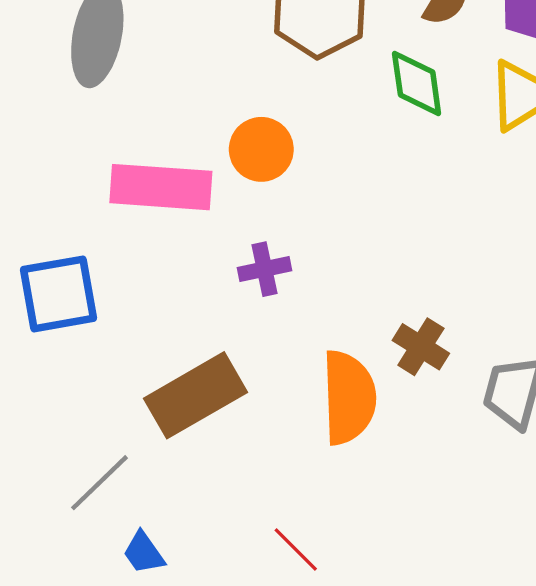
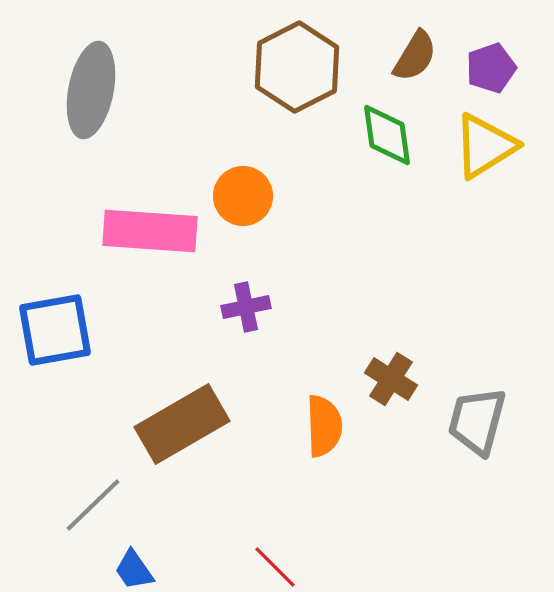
orange semicircle: (349, 397) -> (324, 426), size x0.7

